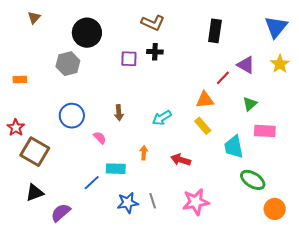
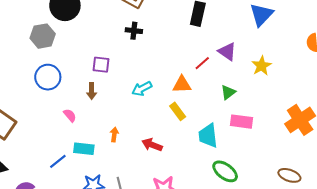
purple square: (129, 59) -> (101, 65), moved
yellow star: (280, 64) -> (262, 66), moved
blue circle: (72, 116) -> (48, 77), moved
cyan arrow: (162, 118) -> (142, 89), moved

